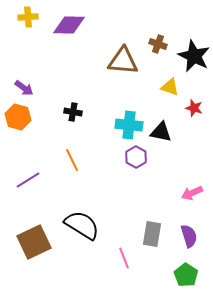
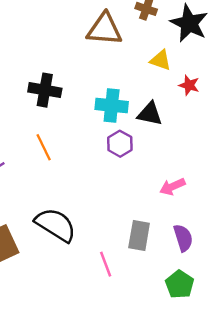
black cross: (73, 112) -> (45, 90), size x1.5
pink arrow: (192, 193) -> (172, 187), moved

